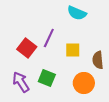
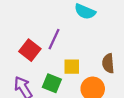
yellow square: (73, 50) -> (72, 67), moved

